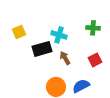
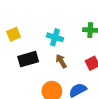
black rectangle: (42, 49) -> (28, 59), moved

